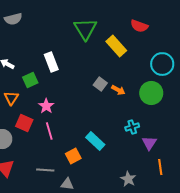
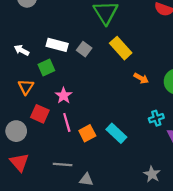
yellow rectangle: (116, 46) -> (121, 48), moved
white rectangle: (51, 62) -> (57, 45), moved, turned -54
gray square: (100, 84) -> (84, 49), moved
orange square: (73, 156) -> (87, 133), moved

